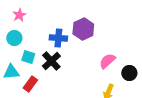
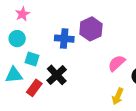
black cross: (51, 61) -> (57, 75), moved

